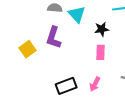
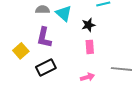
pink arrow: (95, 84) -> (87, 77), turned -128
black rectangle: (66, 86) -> (46, 67), moved

